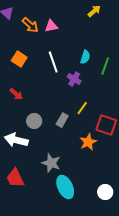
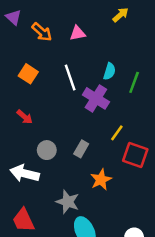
pink triangle: (51, 26) -> (78, 33), moved
purple cross: (74, 79) -> (96, 98), size x1.5
yellow line: (82, 108) -> (117, 133), moved
orange star: (88, 142) -> (101, 180), moved

